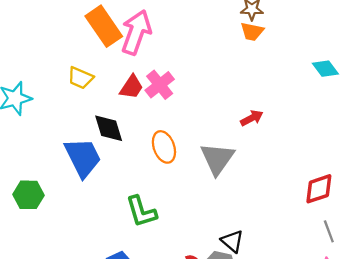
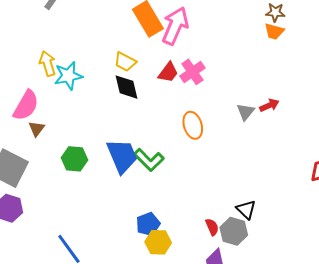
black diamond: (109, 128) -> (126, 87), moved
blue trapezoid: (83, 157) -> (122, 156), moved
gray triangle: (217, 159) -> (246, 112), moved, size x0.6
green L-shape: (141, 211) -> (149, 160), moved, turned -32

